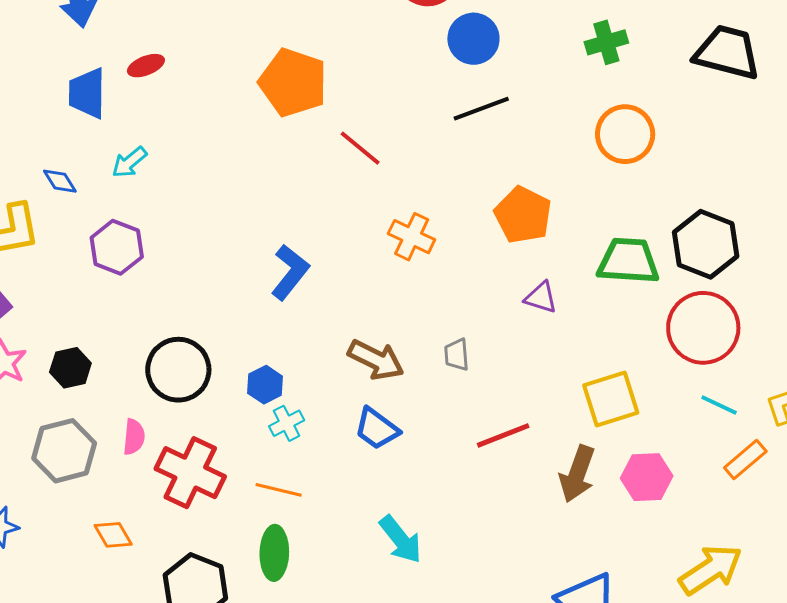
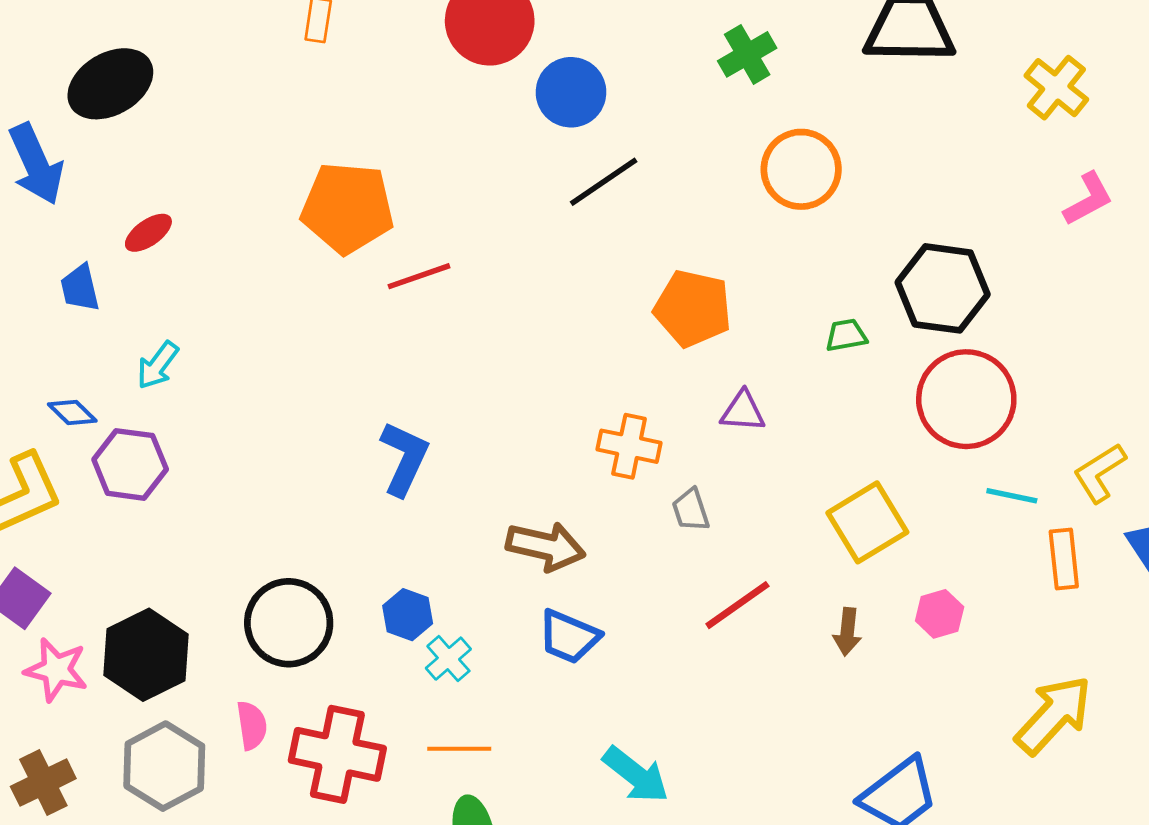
blue trapezoid: (87, 93) -> (80, 288), size x0.7
red line: (360, 148) -> (419, 276), moved, turned -45
orange cross: (412, 237) -> (629, 446), moved
purple hexagon: (117, 247) -> (130, 464), moved
green trapezoid: (628, 261) -> (846, 335), size x0.5
gray trapezoid: (457, 355) -> (691, 510), moved
black hexagon: (70, 368) -> (146, 655), size x1.6
orange rectangle: (745, 459) -> (1064, 559), turned -42
brown arrow: (577, 474) -> (847, 632), size x0.6
pink hexagon: (647, 477) -> (940, 614), size x0.7

